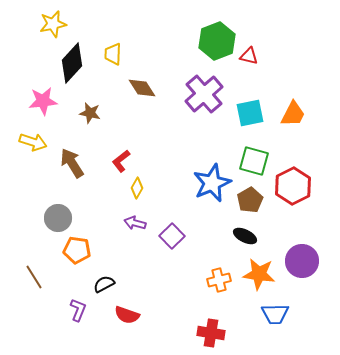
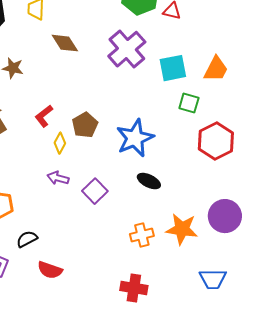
green square: (254, 161) -> (189, 103), moved, size x0.7
brown pentagon: (250, 200) -> (85, 125), moved
black ellipse: (245, 236) -> (149, 181), moved
blue trapezoid: (275, 314) -> (213, 279), moved

